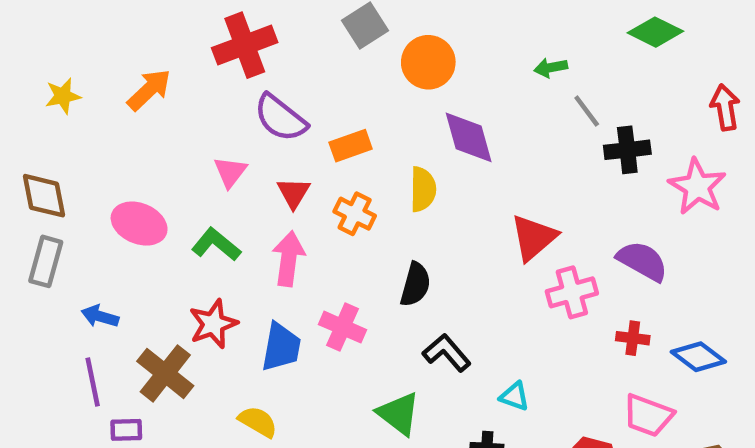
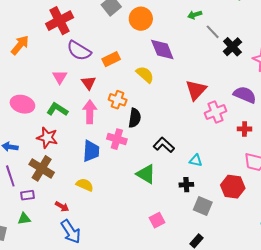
black cross: (627, 150) -> (232, 47), turned -30
yellow semicircle: (423, 189) -> (145, 75), turned -42
orange cross: (355, 214) -> (118, 100), moved
black semicircle: (415, 284) -> (135, 118), moved
red star: (213, 324) -> (47, 138), moved, turned -30

